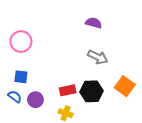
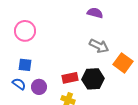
orange square: (125, 86) -> (123, 63), moved

